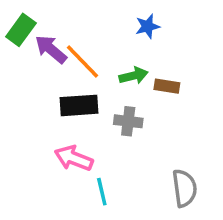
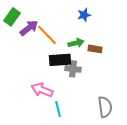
purple arrow: (51, 49) -> (29, 28), turned 102
black rectangle: (79, 105) -> (60, 60), moved

